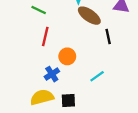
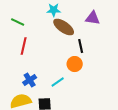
orange circle: (67, 56) -> (75, 64), moved
cyan line: (97, 76) -> (58, 82), moved

